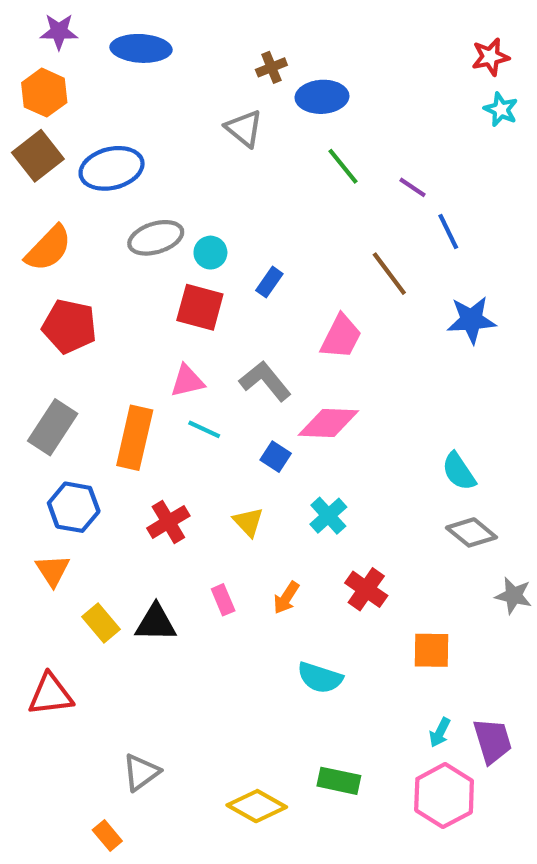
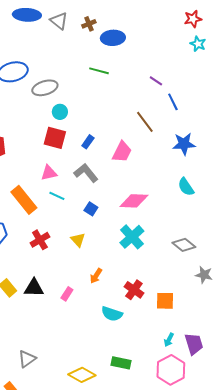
gray triangle: (244, 128) -> (59, 21), moved
green line: (343, 166) -> (99, 71), moved, turned -36
gray ellipse: (156, 238) -> (45, 88), moved
blue rectangle: (269, 282) -> (88, 142), moved
pink diamond: (328, 423) -> (134, 201), moved
orange rectangle: (135, 438) -> (24, 200), turned -52
cyan semicircle: (459, 471) -> (186, 187), moved
cyan cross: (328, 516) -> (132, 237), moved, size x1.4
red cross: (366, 589) -> (134, 290), moved
pink rectangle: (223, 600) -> (67, 294), moved, turned 56

